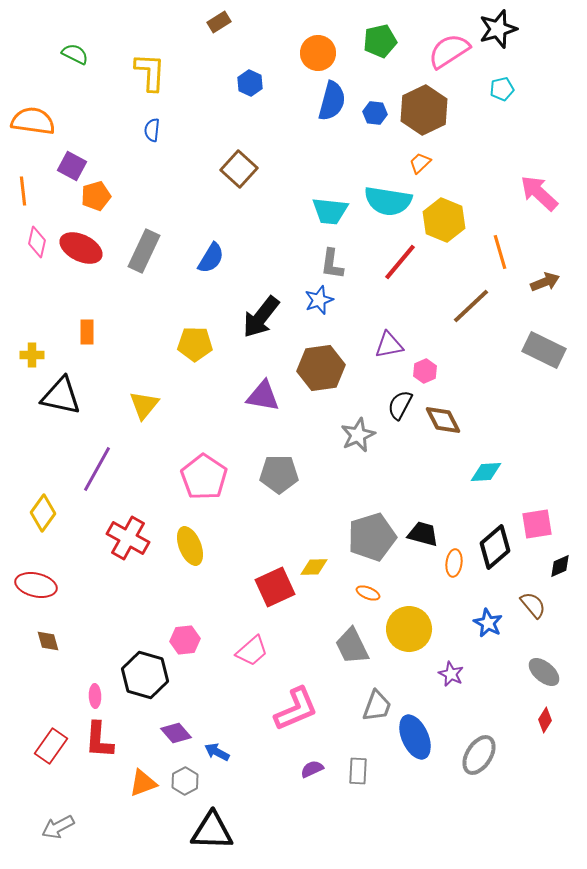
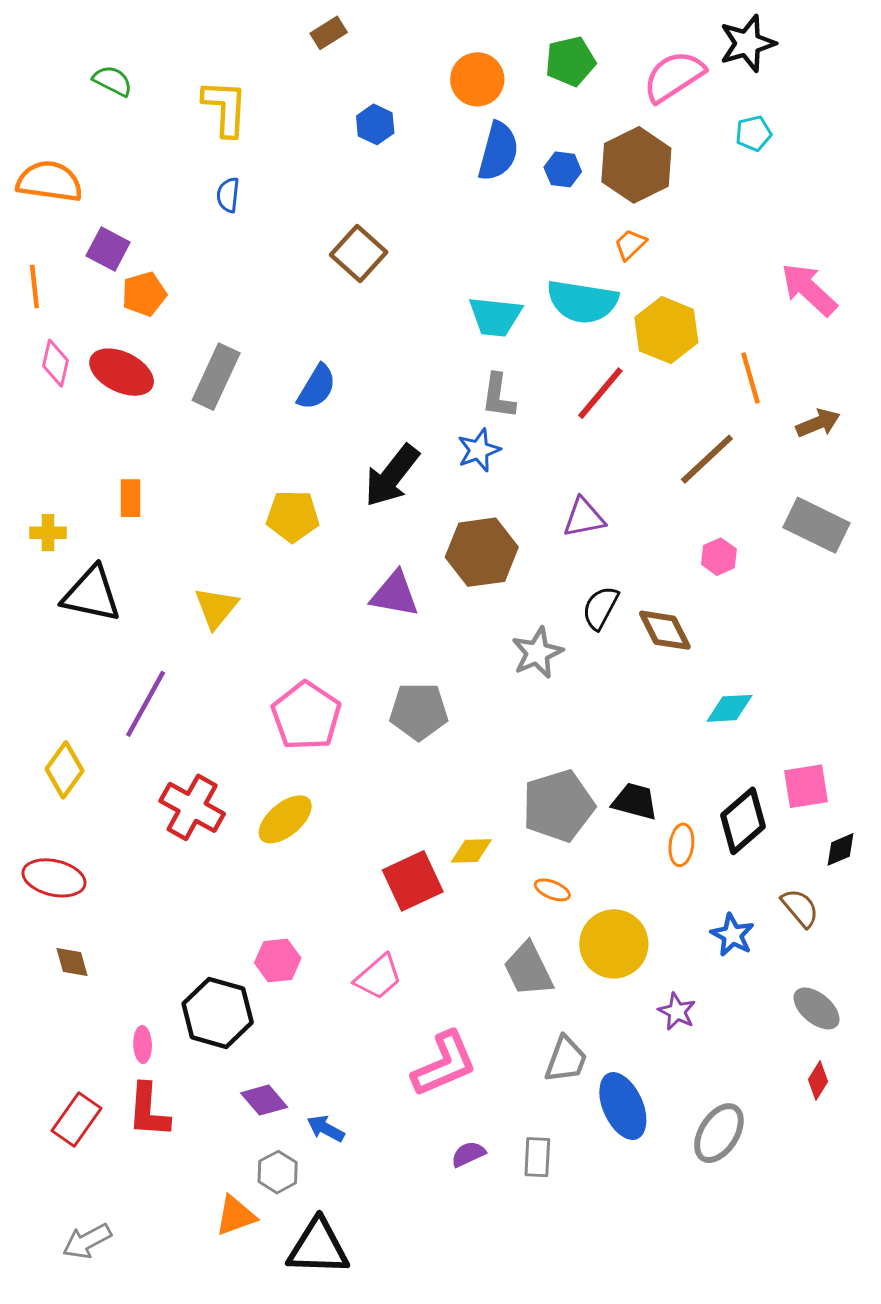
pink hexagon: (425, 371) -> (719, 557), moved
yellow ellipse: (190, 546) -> (285, 819), turned 72
orange triangle: (143, 783) -> (236, 1216), moved

